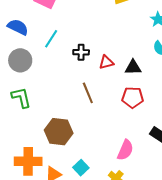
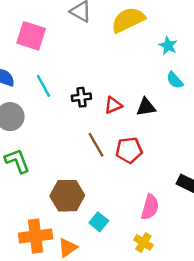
cyan line: (51, 39) -> (43, 86), turned -54
red pentagon: (133, 97) -> (129, 150), moved
cyan square: (81, 168) -> (99, 222), moved

